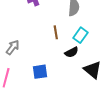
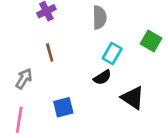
brown line: (56, 32) -> (50, 52), moved

